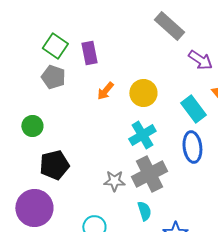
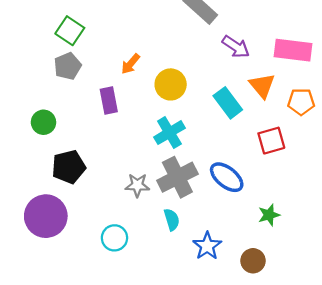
purple rectangle: (89, 53) -> (109, 100), moved
gray pentagon: (53, 77) -> (68, 66), turned 30
orange arrow: (105, 91) -> (131, 64), moved
blue ellipse: (192, 147) -> (227, 177), moved, turned -44

